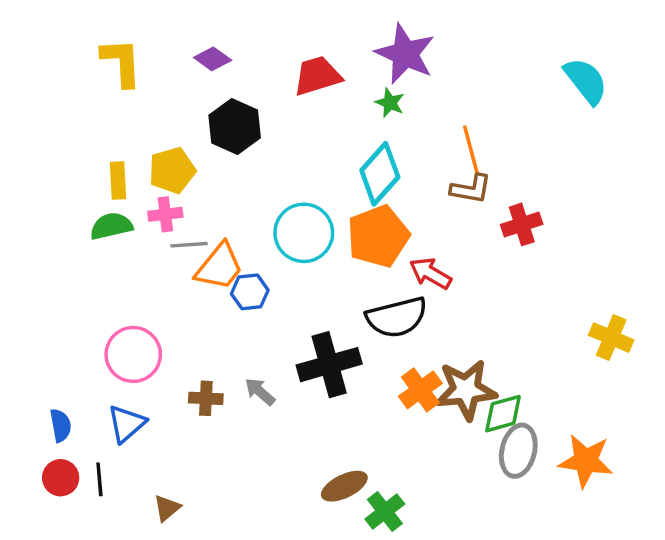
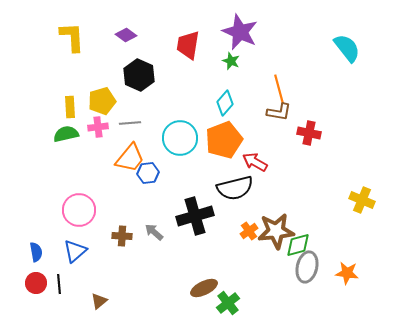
red trapezoid: (317, 76) -> (188, 45), turned -64
cyan diamond: (380, 174) -> (225, 103), size x0.7
red cross: (522, 224) -> (309, 133), turned 30
gray line: (189, 245) -> (130, 123), moved
orange cross: (420, 390) -> (249, 231), size x0.7
orange star: (586, 461) -> (347, 273), size x0.7

